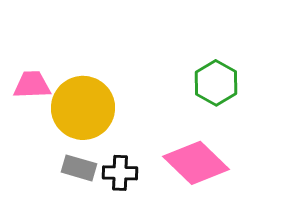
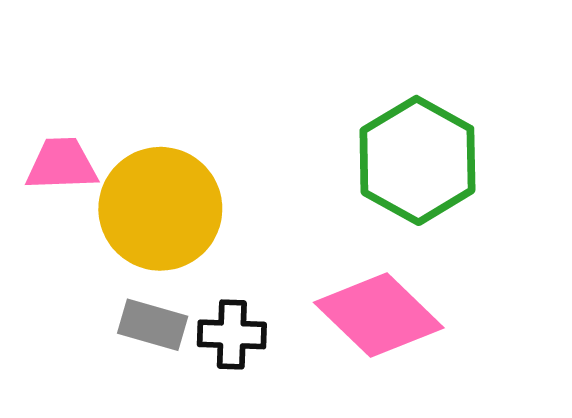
green hexagon: (216, 83) -> (417, 160), size x1.4

